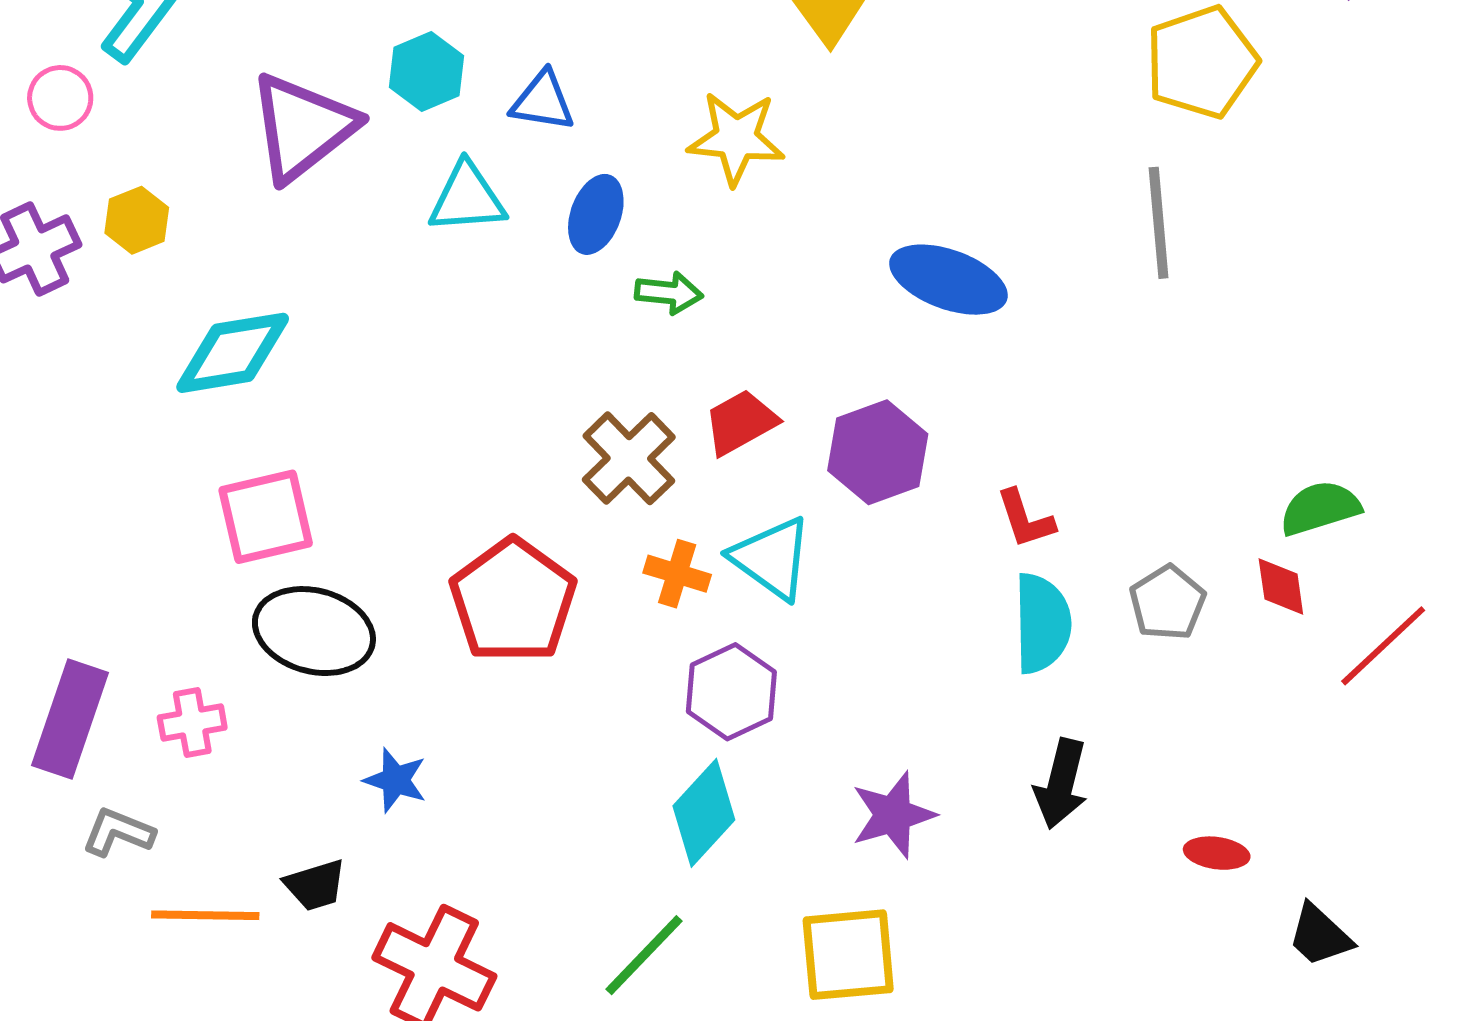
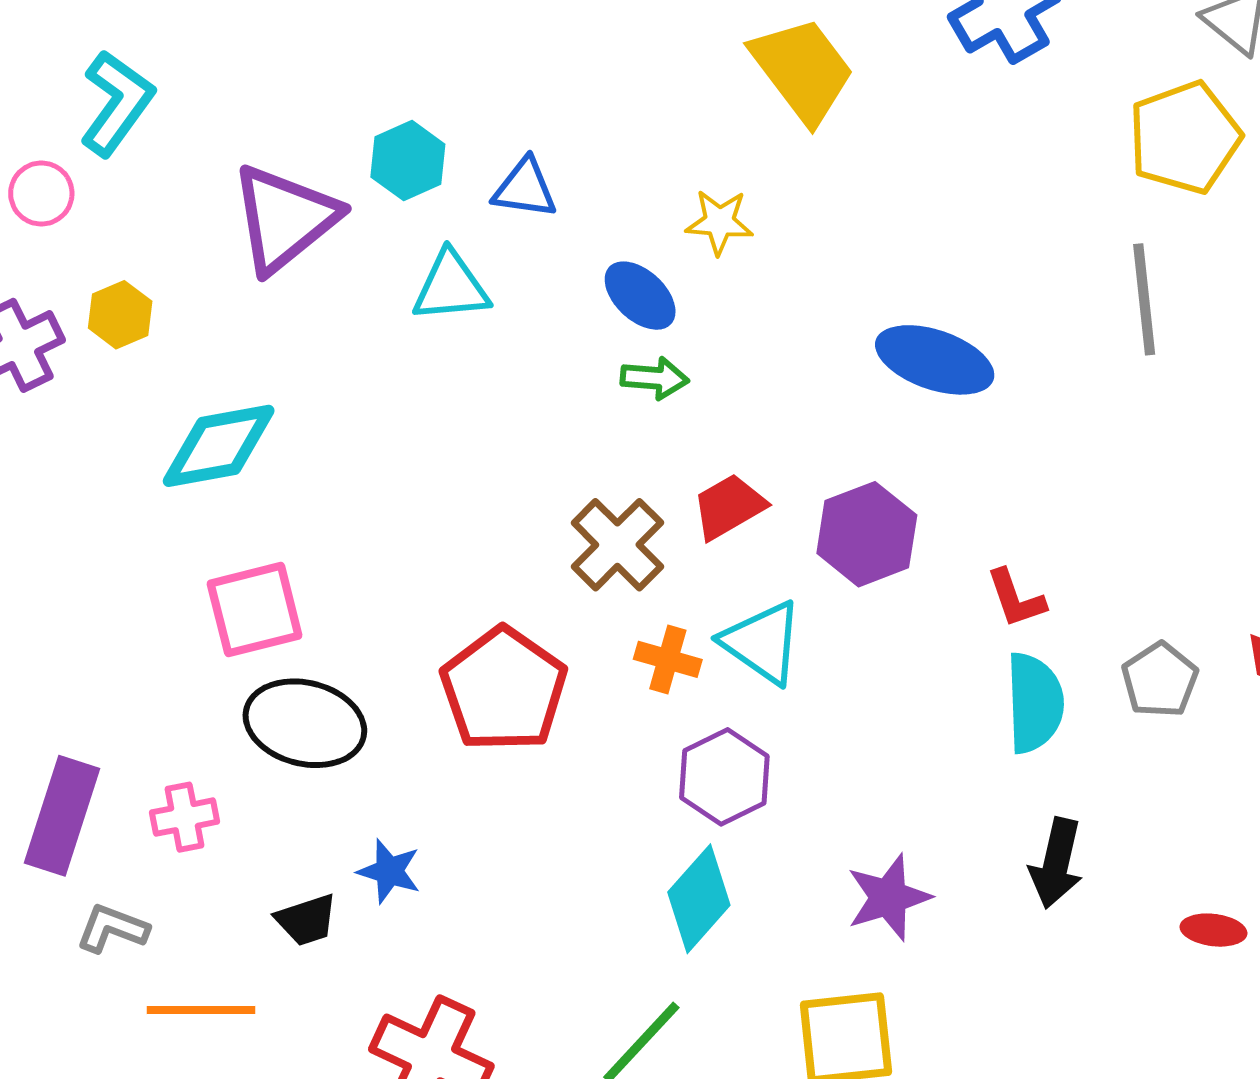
yellow star: (736, 138) -> (719, 222), size x0.7
blue ellipse: (596, 214) -> (640, 296), moved, turned -66
black trapezoid: (315, 885) -> (307, 920), moved

